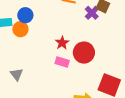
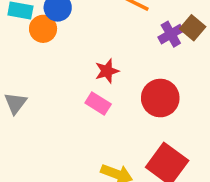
red circle: (84, 53) -> (160, 98), moved

